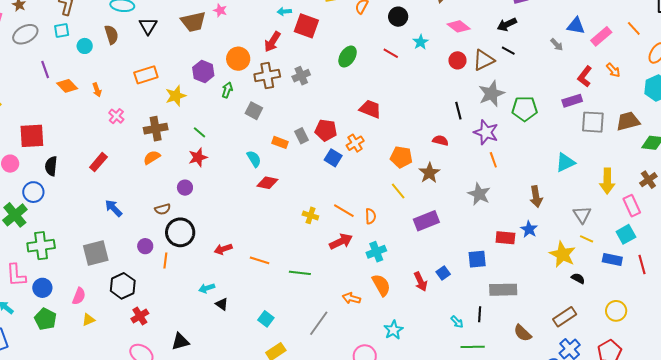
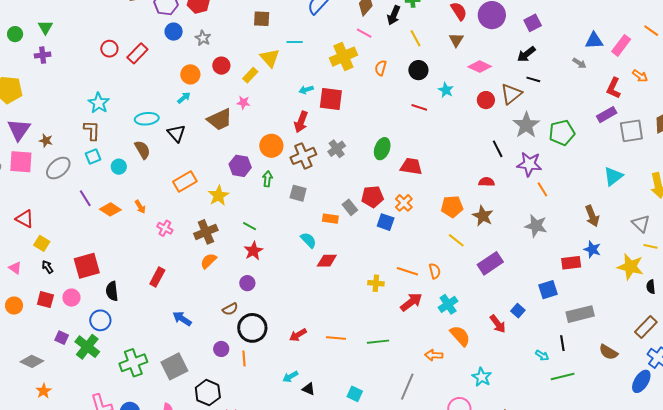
green ellipse: (348, 57) -> (382, 149), moved
green cross: (41, 246) -> (133, 363), moved
black semicircle: (578, 278) -> (651, 287), turned -112

